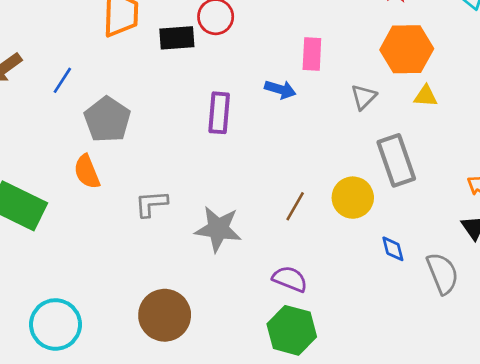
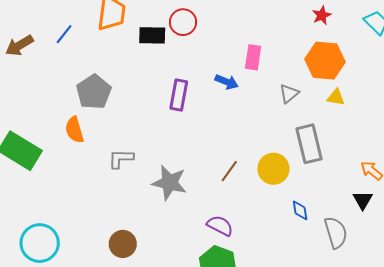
blue line: (62, 80) -> (64, 34), moved
brown circle: (165, 315) -> (123, 244), size x0.7

